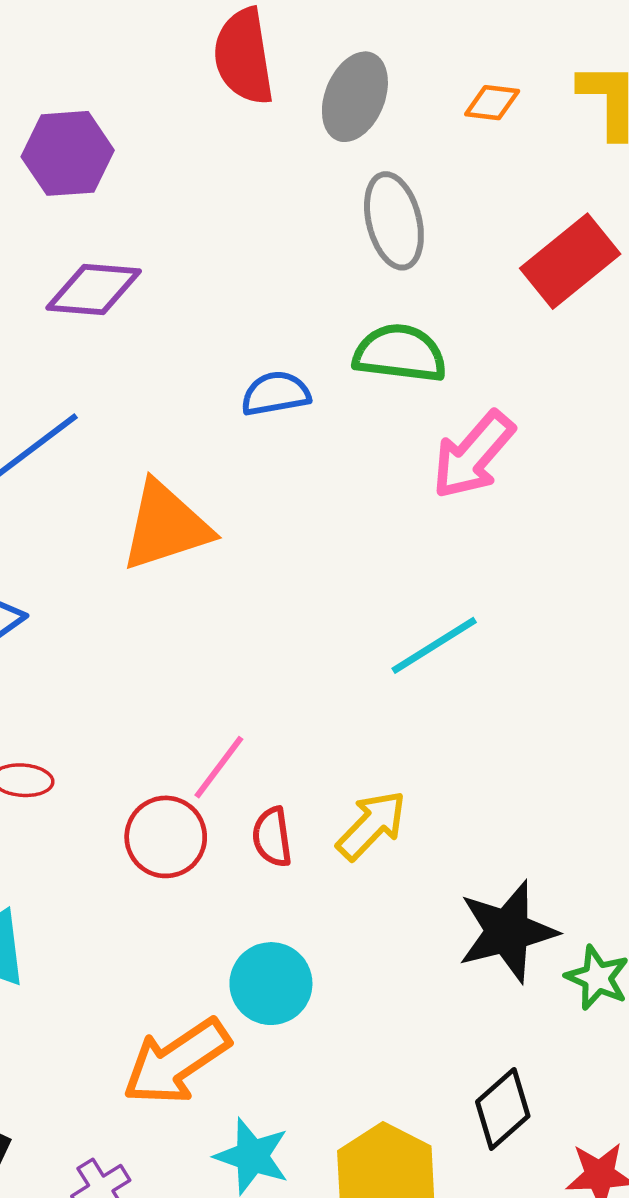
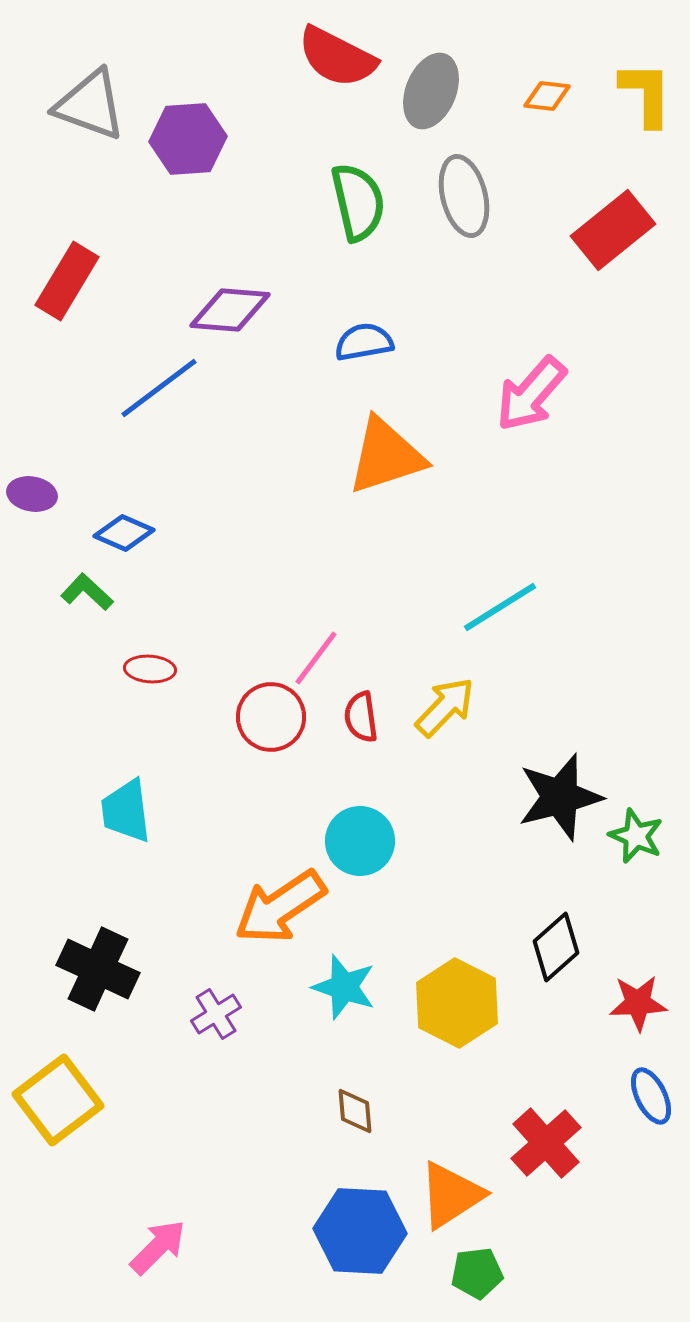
red semicircle: (244, 57) -> (337, 57), turned -54
purple diamond: (94, 289) -> (230, 310), moved
green semicircle: (400, 353) -> (358, 202), moved, turned 70
orange triangle: (166, 526) -> (386, 456), moved
cyan line: (434, 645) -> (500, 607), moved

